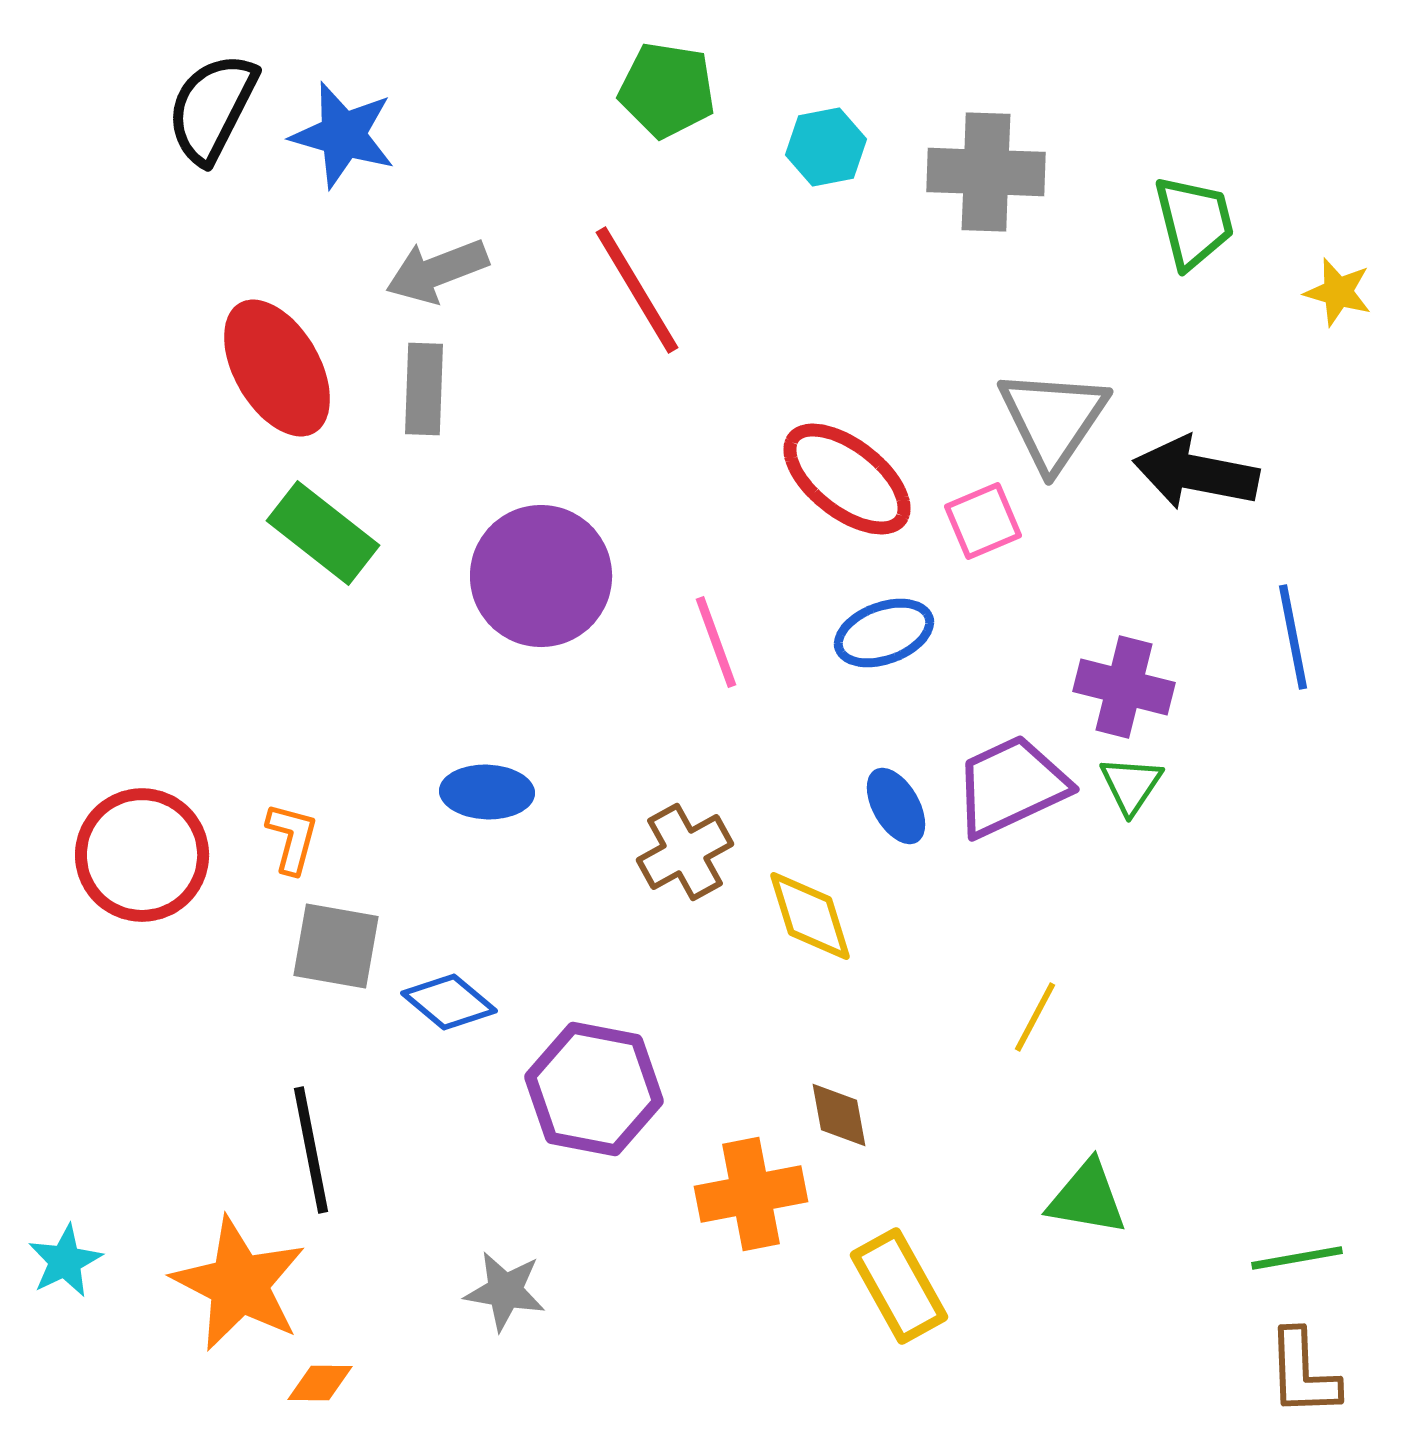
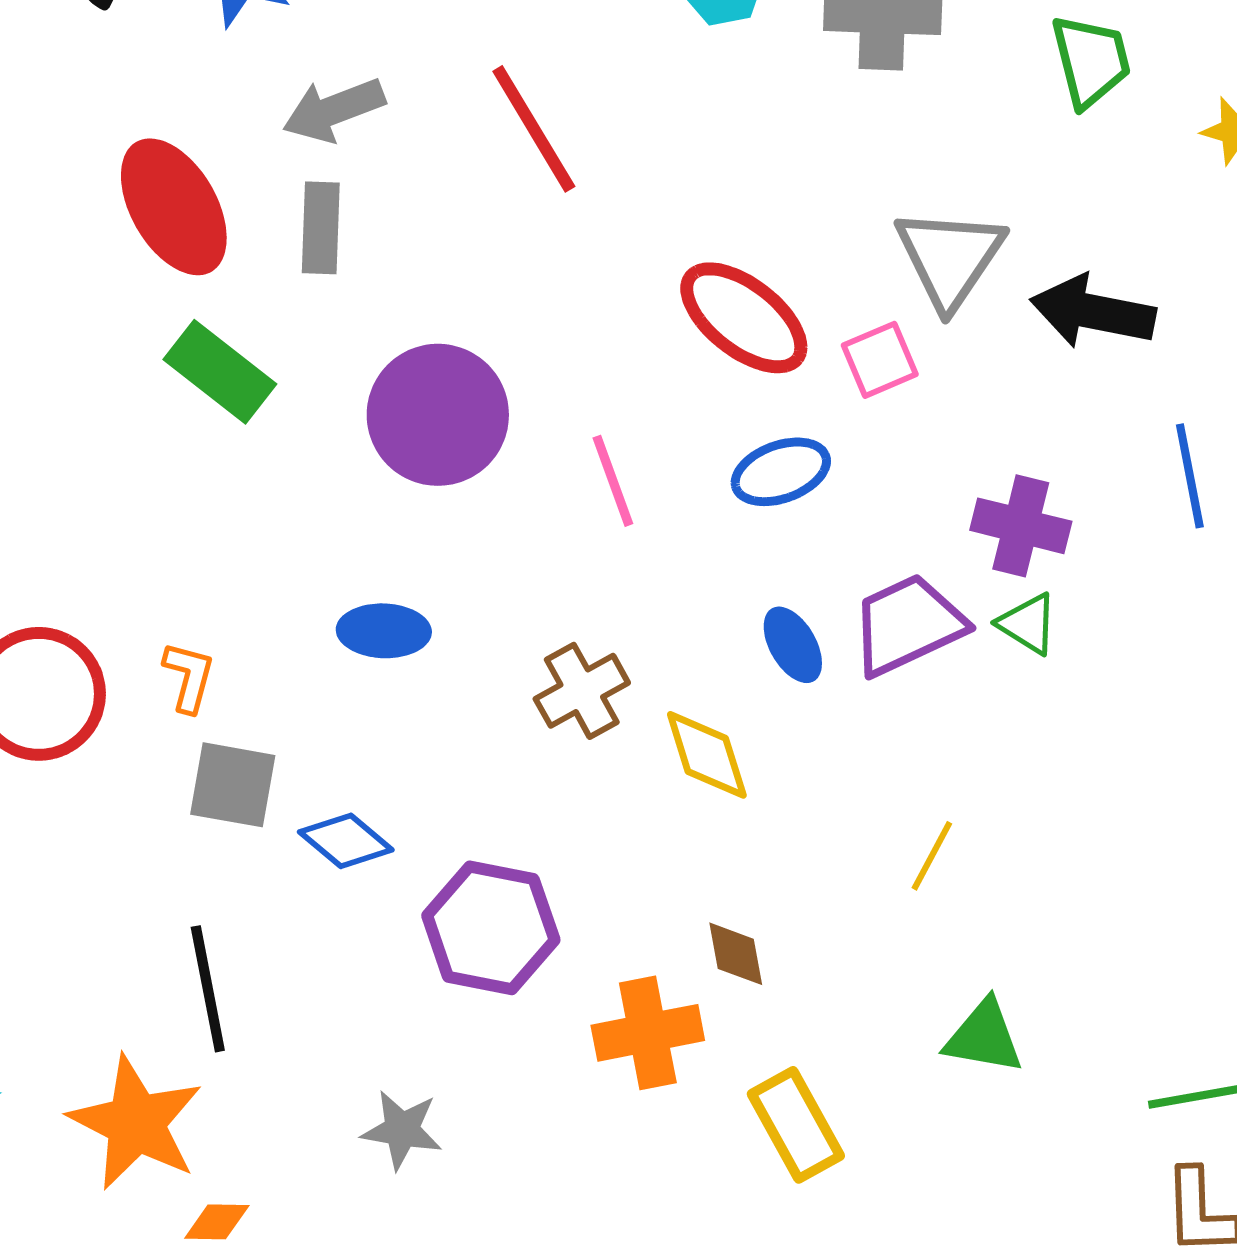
green triangle: (1131, 785) -> (1028, 624), turned -32

